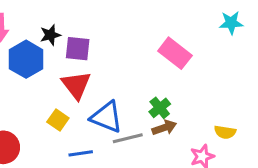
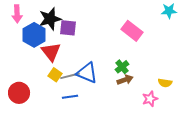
black star: (50, 35) -> (50, 19), size x1.6
red triangle: (76, 85) -> (51, 52), moved
gray line: (128, 138) -> (70, 76), moved

